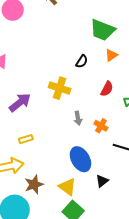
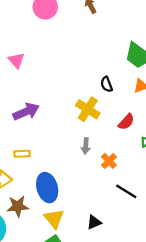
black semicircle: (82, 61) -> (106, 84), turned 112
yellow cross: (60, 88) -> (88, 109), moved
blue ellipse: (80, 159) -> (47, 188), moved

